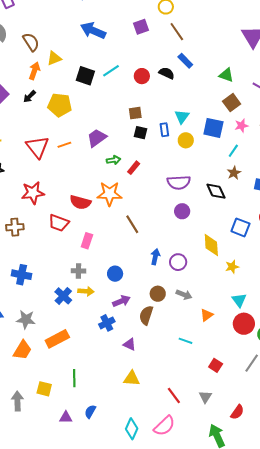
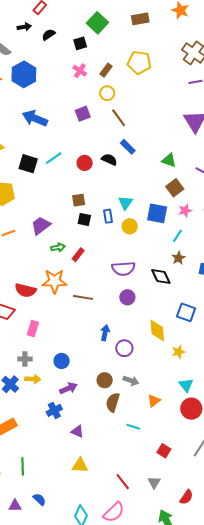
brown line: (132, 224) -> (83, 297), moved, turned -48
blue arrow: (155, 257) -> (105, 333), moved
brown semicircle: (146, 315) -> (113, 402), moved
blue semicircle: (90, 412) -> (39, 499), turned 104

